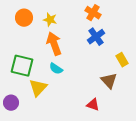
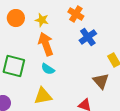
orange cross: (93, 13) -> (76, 14), moved
yellow triangle: (38, 88) -> (43, 96), moved, turned 36

